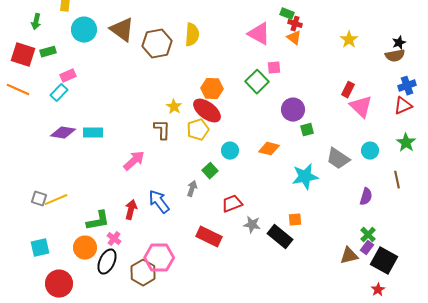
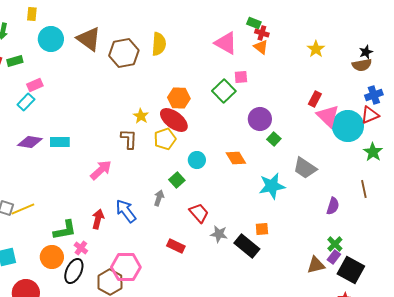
green square: (307, 130) -> (274, 139), turned -32
orange diamond: (269, 149) -> (236, 158), turned 45
cyan circle: (370, 151) -> (348, 126), moved, size x1.8
red trapezoid: (232, 204) -> (199, 213), turned 70
red rectangle: (209, 237) -> (176, 246), size x0.7

